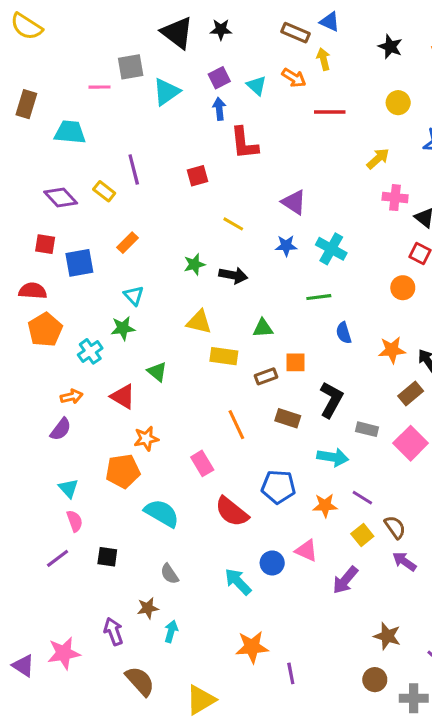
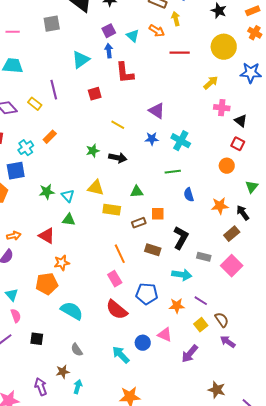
pink line: (100, 87) -> (13, 32), moved
cyan triangle: (166, 92) -> (81, 60), moved
yellow circle: (398, 103) -> (224, 47), size x1.6
blue square: (79, 263) -> (16, 171), moved
cyan triangle: (134, 295) -> (68, 196), moved
cyan cross: (90, 351) -> (26, 148), moved
green triangle: (157, 372) -> (69, 220), turned -32
pink rectangle: (202, 463) -> (115, 279), moved

